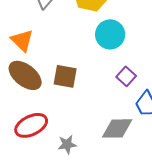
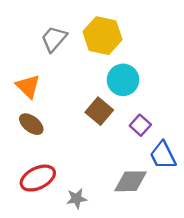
brown ellipse: (25, 75) -> (31, 124), size x0.7
brown square: (65, 76) -> (99, 111), moved, turned 30

